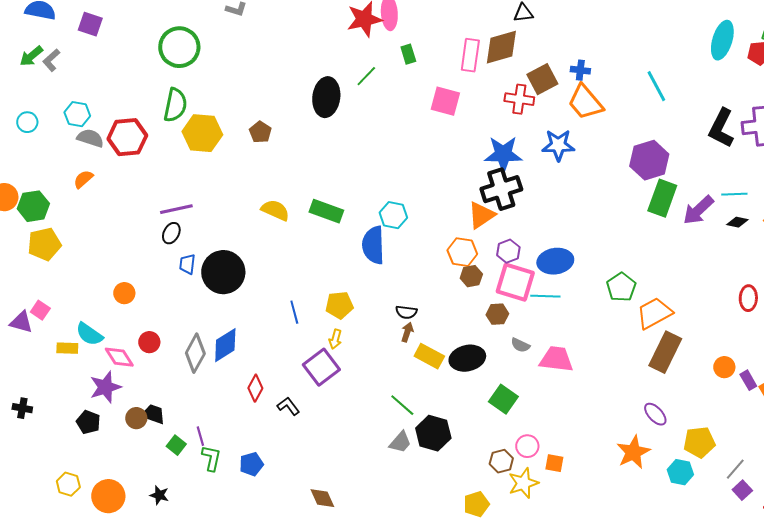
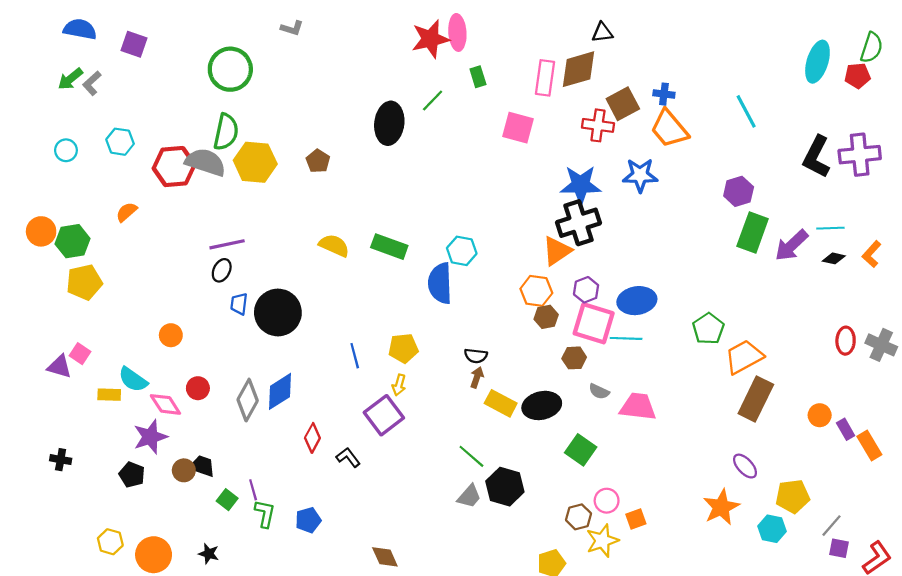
gray semicircle: (90, 138) -> (205, 162), moved, size x1.4
purple hexagon: (649, 160) -> (739, 191), size x0.7
orange square: (554, 463) -> (636, 519), turned -30
purple square: (742, 490) -> (839, 548), turned -36

